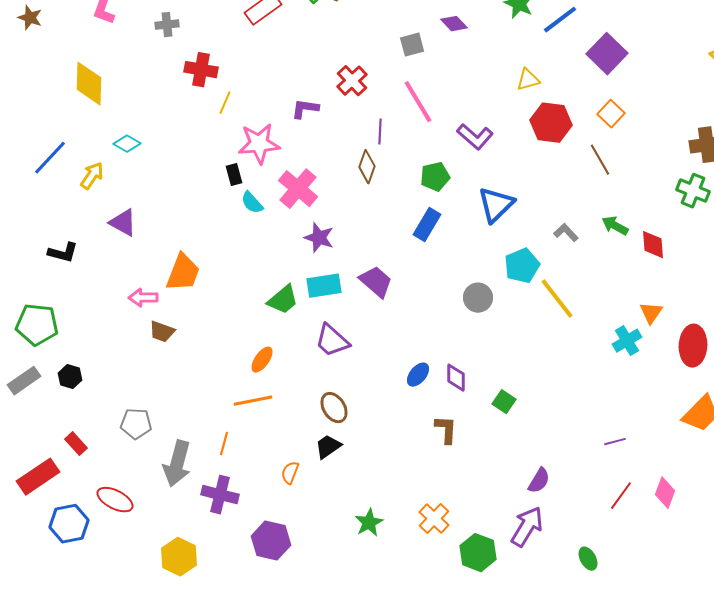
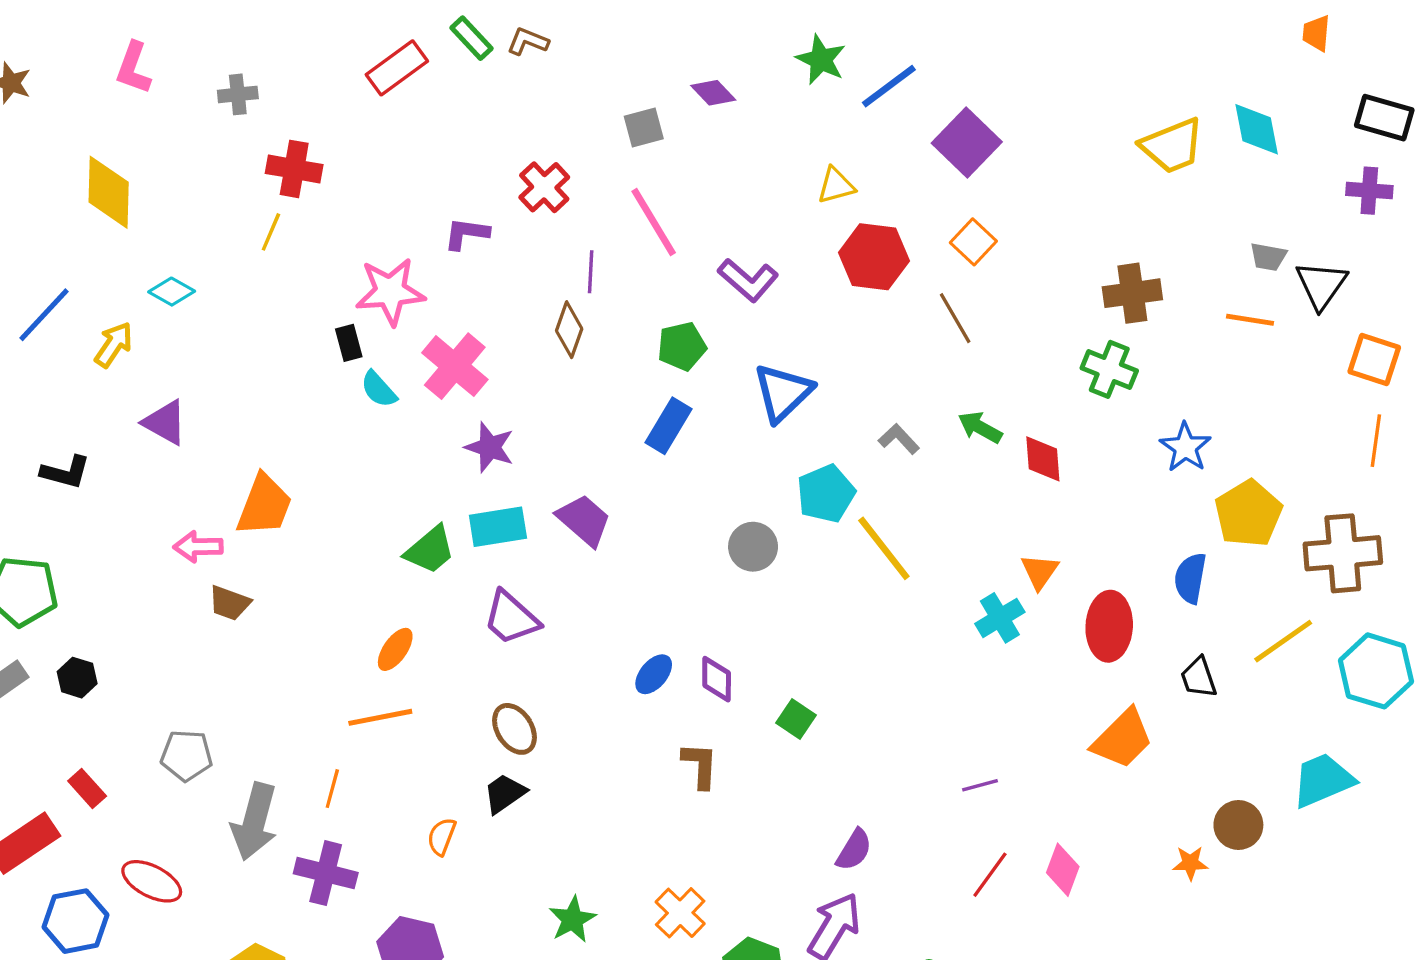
yellow line: (225, 103) -> (271, 232), moved

